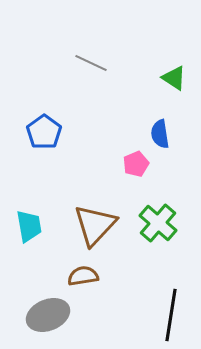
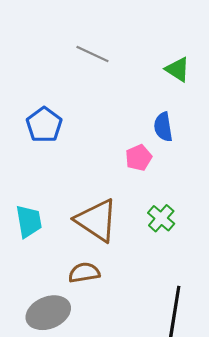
green cross: (158, 223) -> (161, 218), size x0.7
brown triangle: (95, 225) -> (97, 220), turned -39

